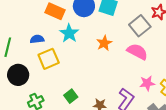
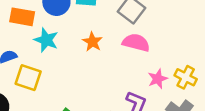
yellow square: (49, 59) -> (28, 78), turned -35

